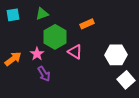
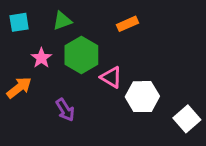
orange rectangle: (87, 24) -> (128, 24), moved
pink star: (37, 54) -> (41, 58), moved
white hexagon: (116, 55) -> (142, 97), moved

